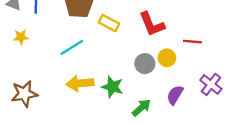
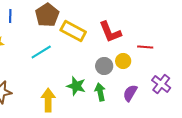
yellow rectangle: (109, 23) -> (73, 31), size x1.4
yellow arrow: (80, 83) -> (48, 100), moved, turned 95
green arrow: (141, 108) -> (100, 92), moved, turned -60

